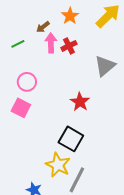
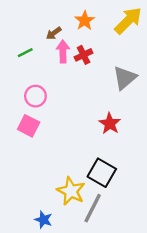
red star: (80, 102) -> (110, 124), moved
black square: (71, 139) -> (102, 173), moved

